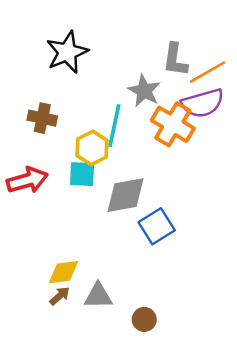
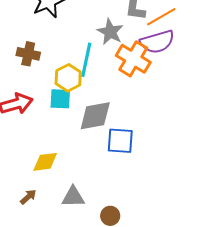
blue square: (157, 226) -> (120, 141), turned 36
yellow diamond: (63, 272) -> (45, 162), moved
brown arrow: (60, 296) -> (28, 197), moved

